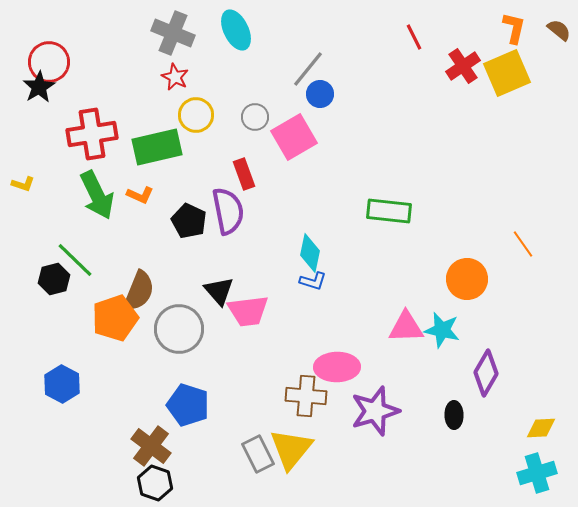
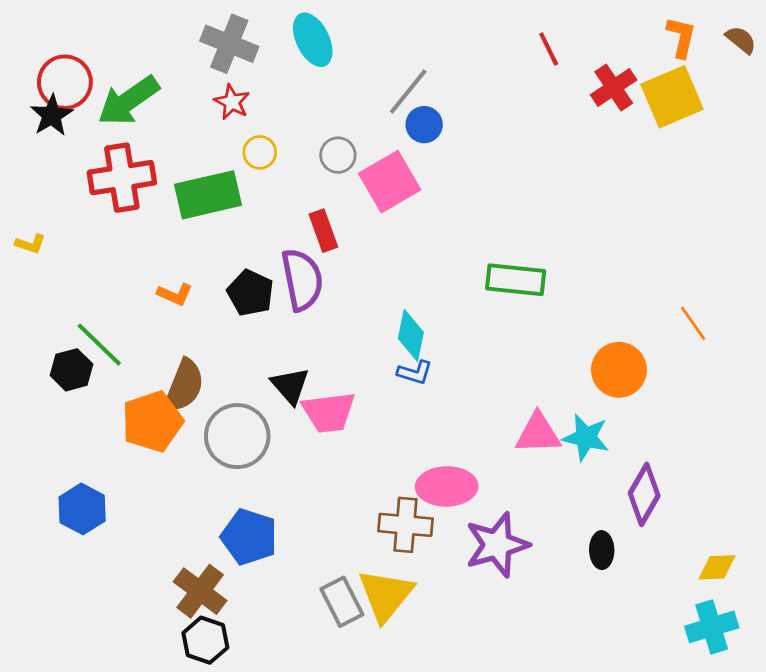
yellow circle: (196, 115) -> (260, 152), size x0.7
green arrow: (97, 195) -> (129, 101), moved, turned 81
orange L-shape: (140, 195) -> (175, 294), moved

